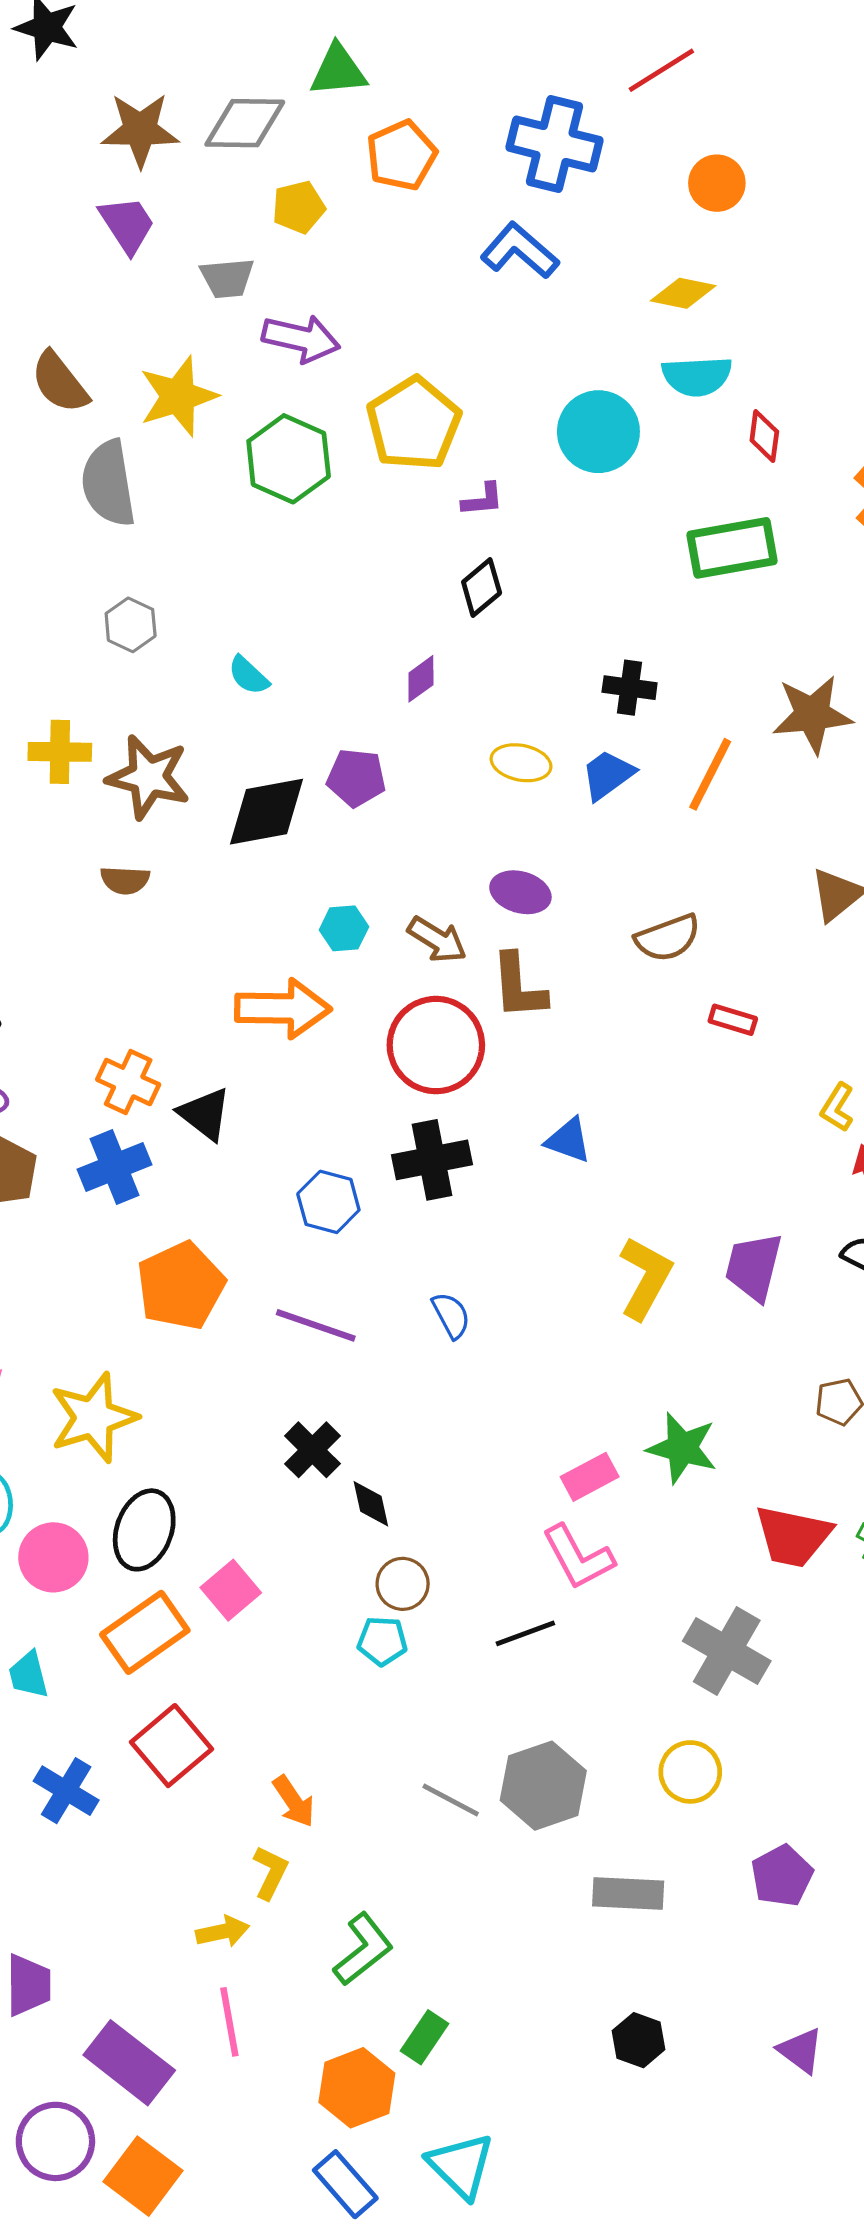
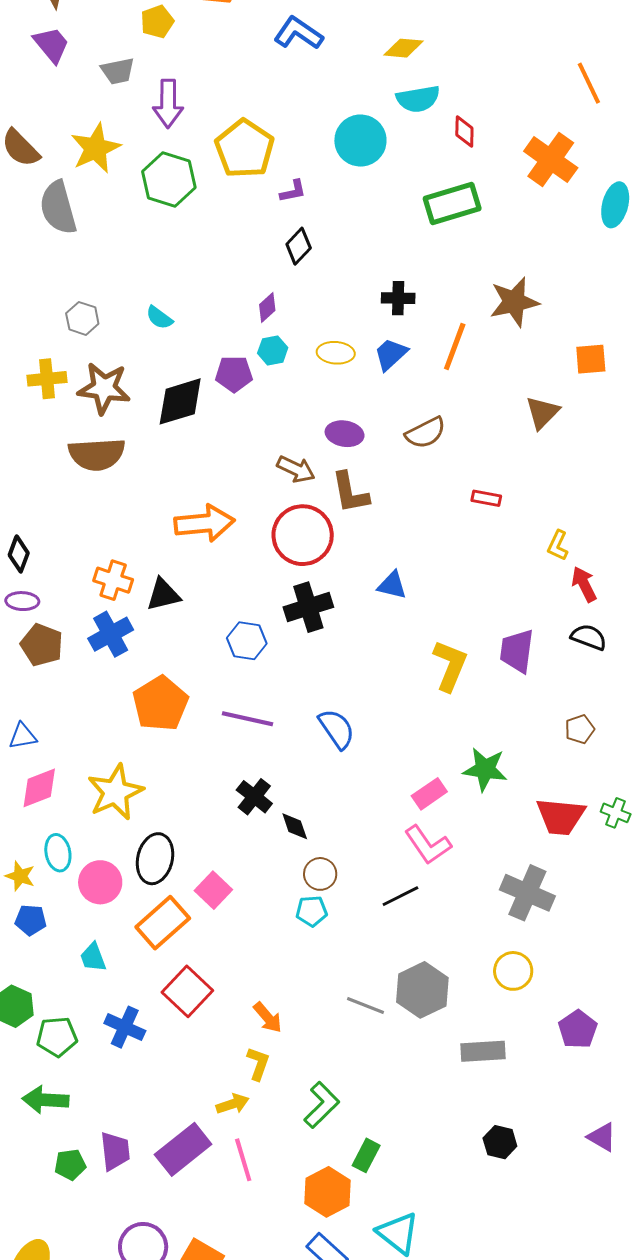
purple arrow: (301, 339) -> (168, 104), turned 84
gray hexagon: (131, 625) -> (82, 318), moved
brown semicircle: (125, 880) -> (97, 454), size x1.8
cyan hexagon: (344, 928) -> (273, 350), moved
brown semicircle: (668, 938) -> (426, 433), moved
black triangle: (205, 1114) -> (163, 595), turned -45
blue semicircle: (451, 1315) -> (337, 729), moved, size x1.4
purple rectangle: (129, 2063) -> (183, 1149), moved, turned -70

